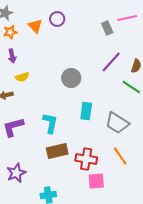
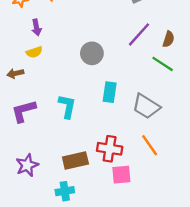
purple arrow: (12, 56) -> (37, 27), moved
brown rectangle: (57, 151) -> (75, 161), moved

